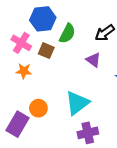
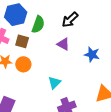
cyan triangle: (77, 103) -> (54, 83), size x0.6
orange circle: (38, 108) -> (23, 64), moved

